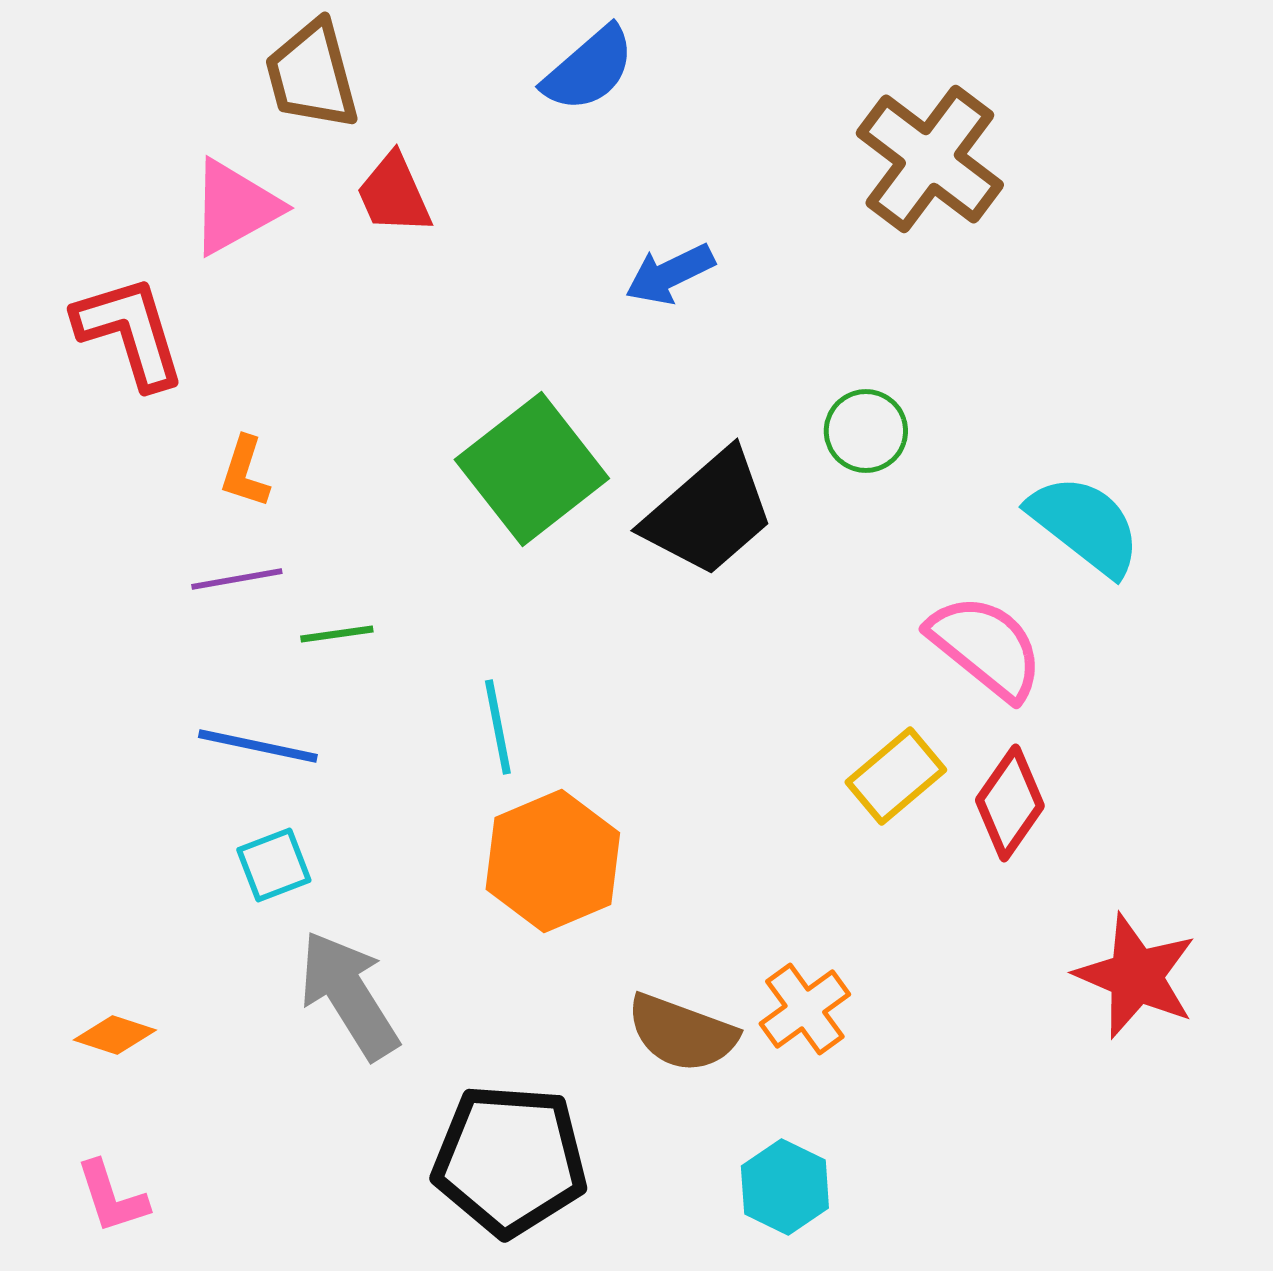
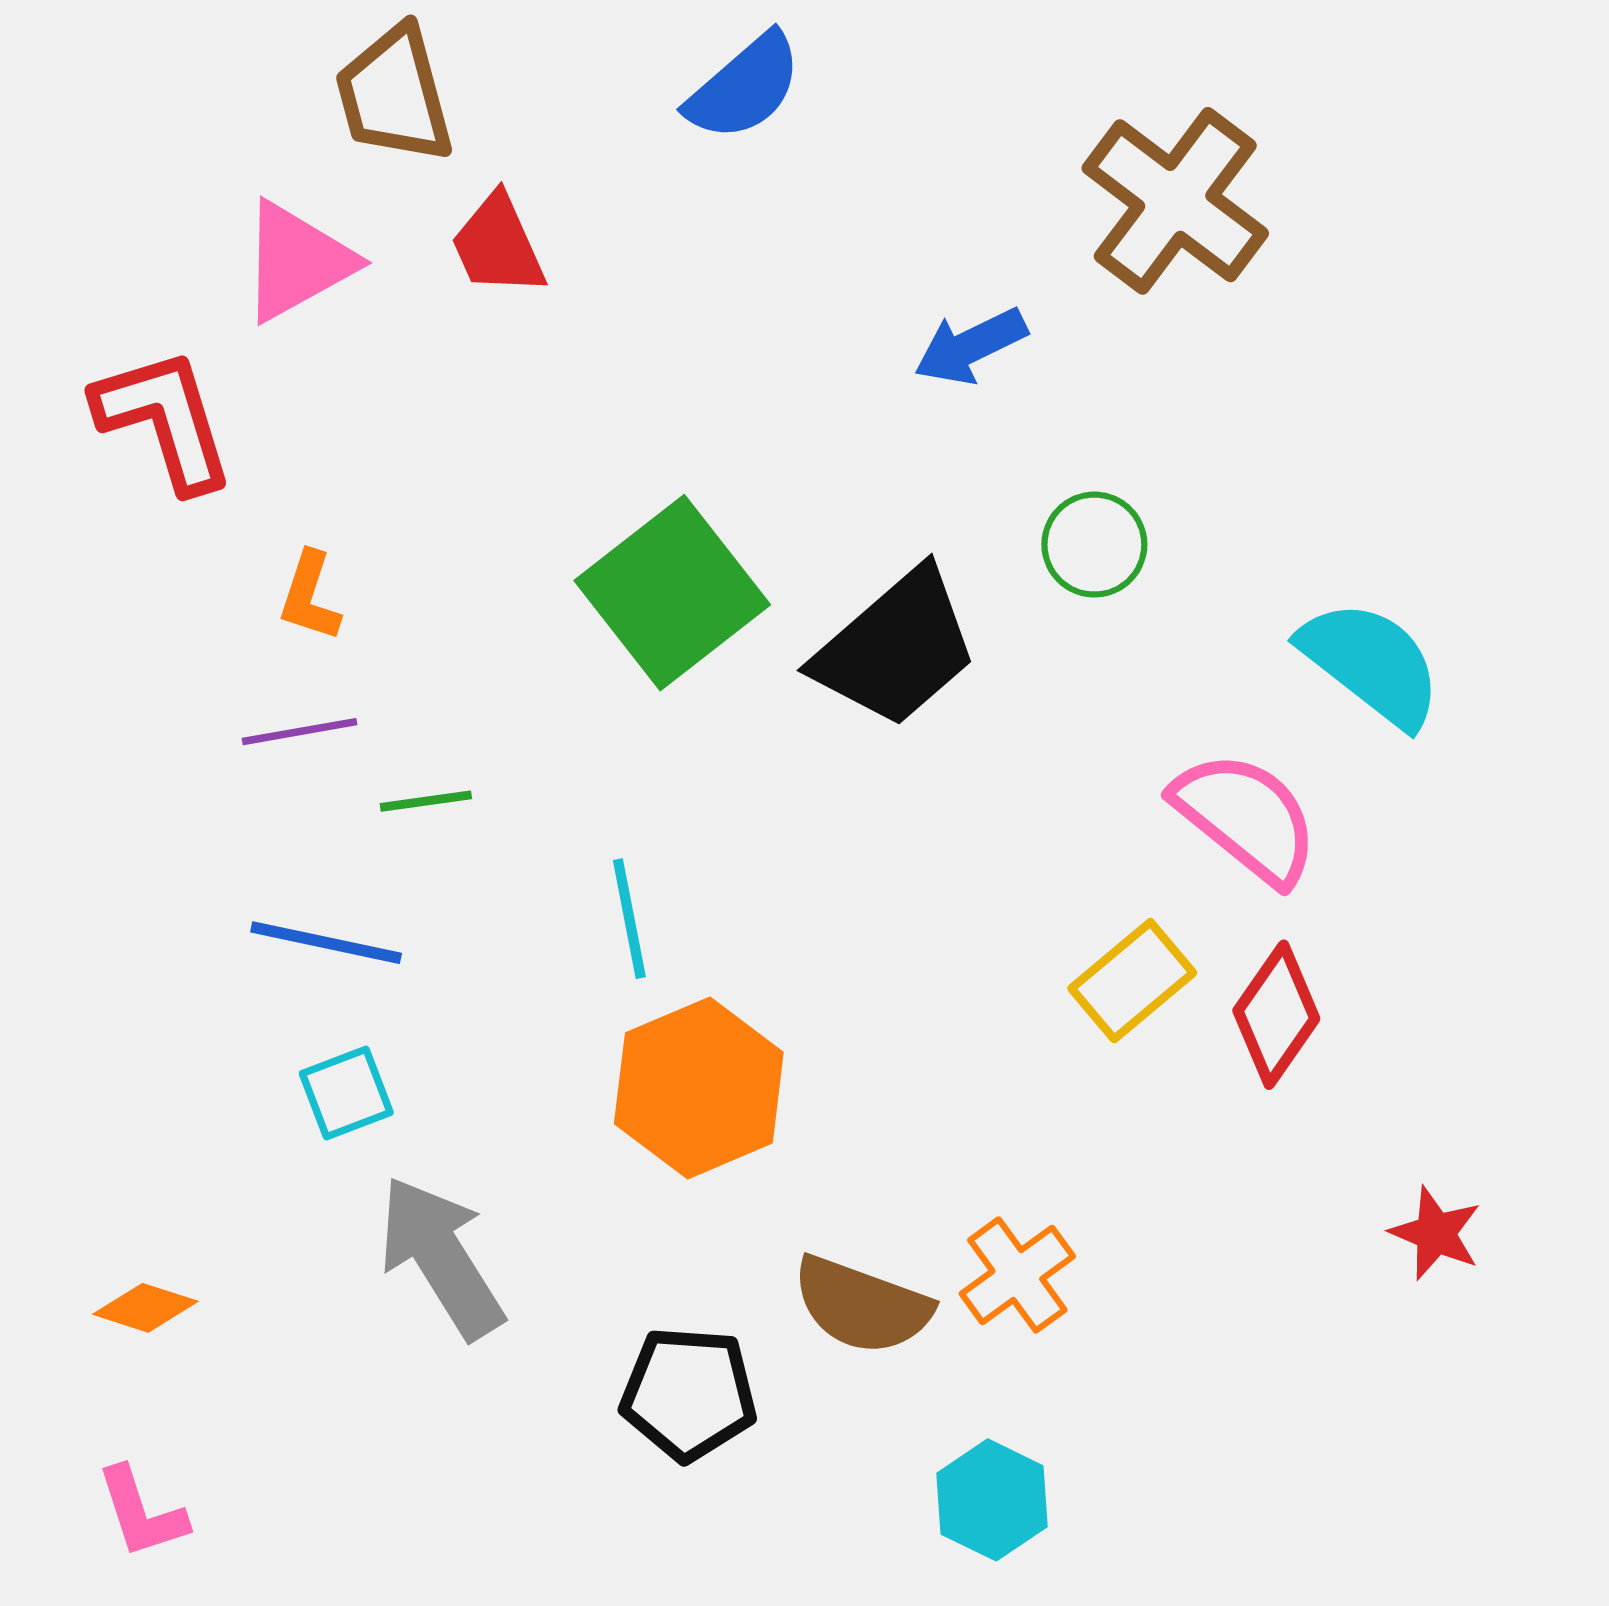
blue arrow: (670, 274) -> (971, 346), moved
red star: (1136, 976) -> (1436, 1233), size x0.6
black pentagon: (510, 1160) -> (689, 1394), moved, size x0.7

